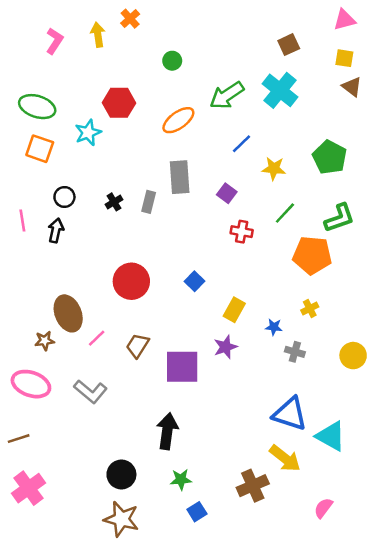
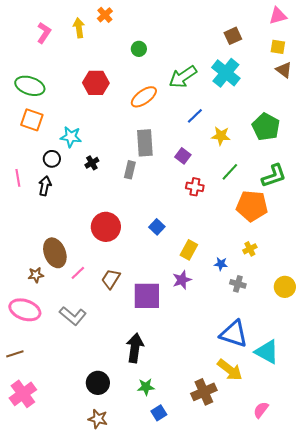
cyan star: (88, 133) -> (71, 137), moved, turned 30
gray rectangle: (149, 202) -> (130, 170), moved
brown star: (121, 519) -> (98, 419), size x0.7

